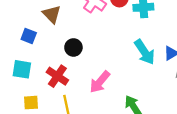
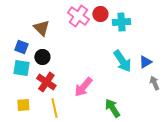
black circle: (73, 47) -> (42, 57), moved
cyan square: (22, 69) -> (21, 68), moved

